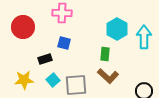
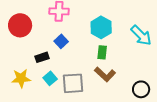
cyan hexagon: (117, 29) -> (101, 27), moved
cyan arrow: (144, 37) -> (141, 35), turned 135
blue square: (64, 43) -> (61, 41), turned 32

